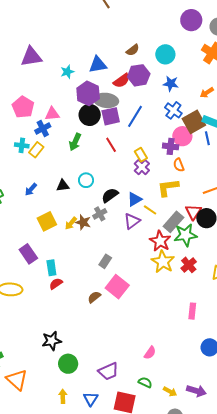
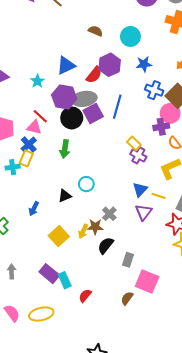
brown semicircle: (133, 50) -> (95, 31), moved, turned -104
pink triangle: (52, 114) -> (34, 127), turned 35
red line: (111, 145) -> (40, 116), moved
yellow rectangle: (36, 150) -> (26, 158), moved
black semicircle: (110, 195) -> (106, 245), moved
cyan rectangle: (51, 268) -> (65, 280), moved

